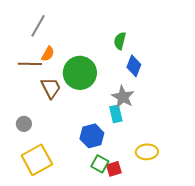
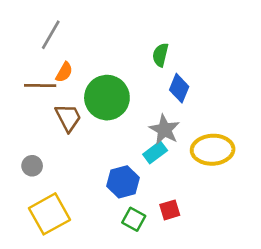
cyan rectangle: (116, 114) -> (155, 152), turned 66
yellow ellipse: (147, 152) -> (213, 150), moved, size x1.4
red square: (114, 169) -> (170, 210), moved

